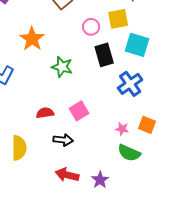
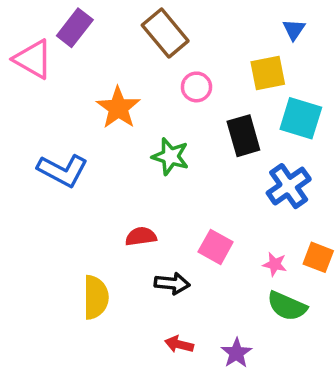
pink circle: (91, 27) -> (196, 87), moved
pink square: (79, 111) -> (216, 247), moved, turned -30
red arrow: (67, 175) -> (179, 344), size x0.7

